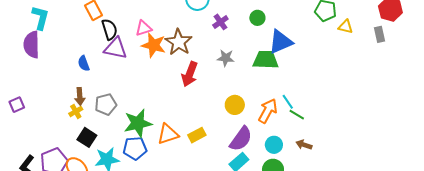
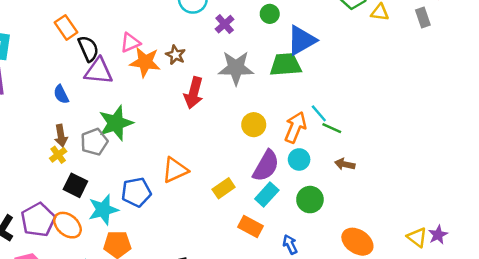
brown star: (179, 42) -> (176, 55), size x0.6
gray star: (226, 58) -> (236, 68), size x1.6
green star: (138, 123) -> (116, 123), moved
yellow rectangle: (197, 135) -> (224, 188), moved
cyan circle: (274, 145) -> (299, 159), moved

